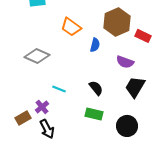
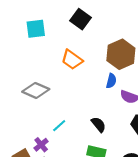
blue semicircle: (95, 45) -> (111, 81), moved
cyan line: (59, 89) -> (59, 126), turned -64

